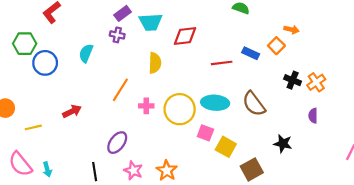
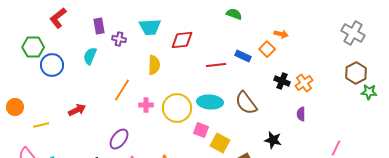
purple rectangle: (123, 13) -> (99, 26), moved, turned -63

